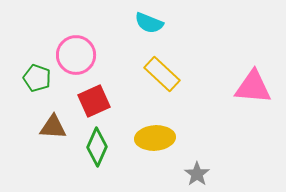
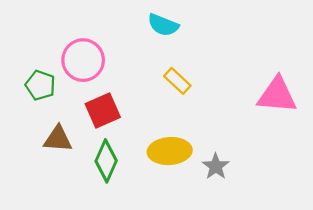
yellow rectangle: (162, 74) -> (177, 81), size x0.7
gray star: (197, 174) -> (216, 166), moved

